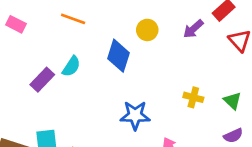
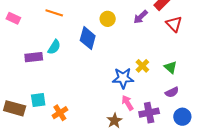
purple rectangle: (42, 80) -> (34, 57), turned 42
yellow cross: (193, 97) -> (142, 66), turned 32
blue star: (135, 115) -> (123, 78), moved

